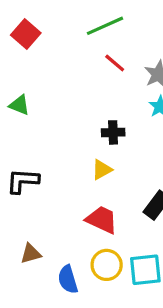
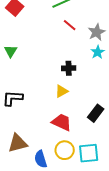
green triangle: (19, 105) -> (11, 51), turned 40
brown triangle: (31, 254) -> (18, 143), size x1.5

